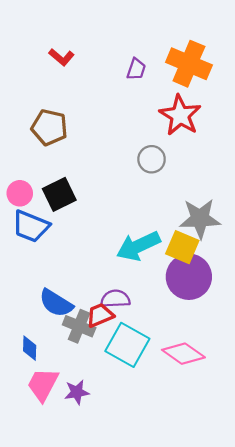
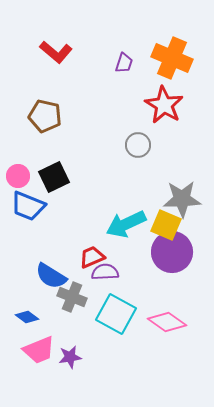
red L-shape: (61, 57) -> (56, 52), size x1.4
red trapezoid: (100, 315) -> (92, 257), moved
blue diamond: (30, 348) -> (27, 317), turned -55
pink trapezoid: (43, 384) -> (39, 350), turned -140

